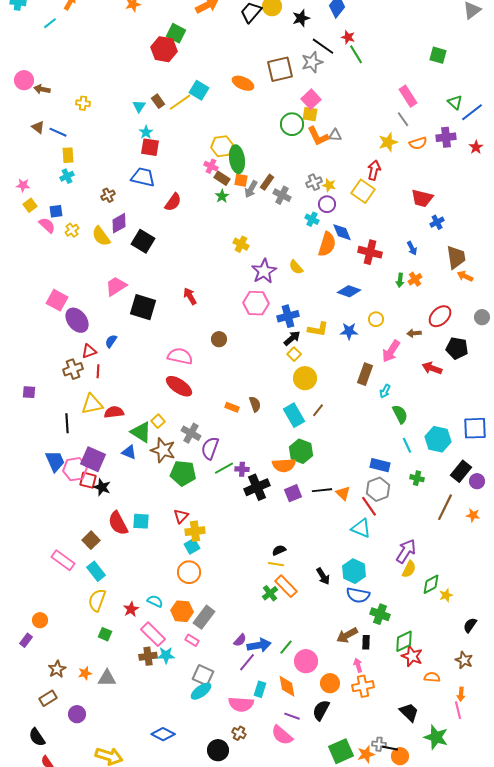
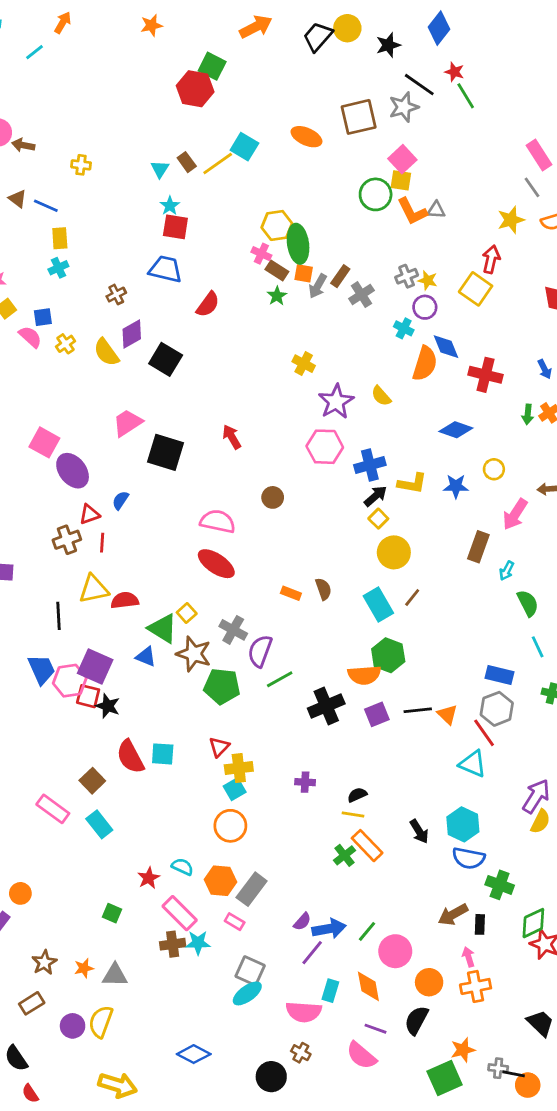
gray cross: (282, 195) -> (361, 295), turned 30
purple cross: (242, 469) -> (305, 782), moved
yellow semicircle: (97, 600) -> (101, 1022), moved
orange star: (366, 754) -> (463, 1050), moved

